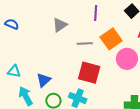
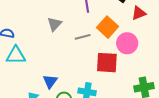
cyan triangle: (14, 71) -> (16, 55), moved, size x1.5
red square: (89, 73) -> (107, 63), moved

